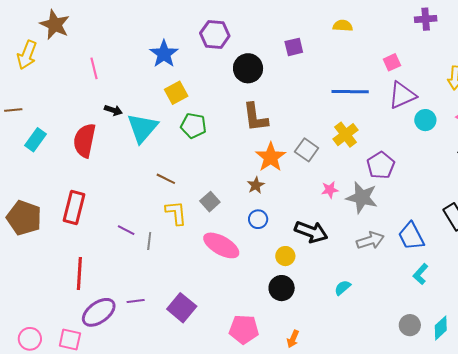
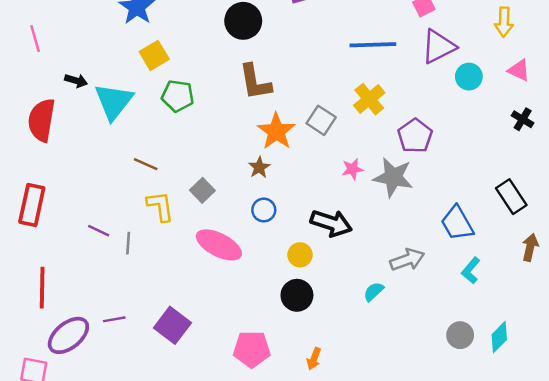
pink line: (94, 68) -> (35, 39), moved
gray arrow: (370, 240) -> (407, 260), moved

